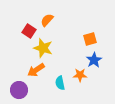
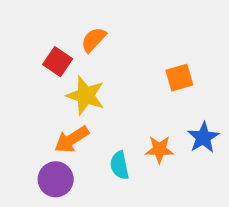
blue star: (94, 60) -> (203, 137), moved
purple circle: (19, 90) -> (56, 179), moved

